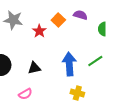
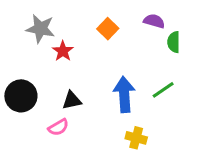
purple semicircle: (80, 15) -> (154, 21), moved
red star: (39, 31) -> (63, 51), moved
pink semicircle: (25, 94) -> (58, 127), moved

